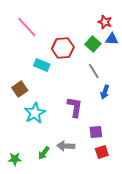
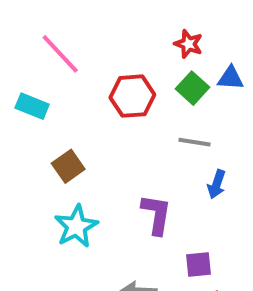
red star: (105, 22) -> (188, 44), moved
cyan rectangle: (42, 65) -> (32, 106), moved
gray line: (94, 71) -> (194, 142), turned -49
brown square: (20, 89) -> (68, 166), moved

